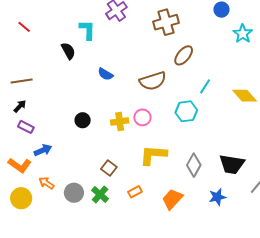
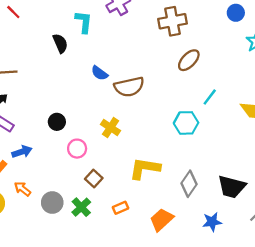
brown semicircle: (153, 81) -> (129, 87), moved
pink circle: (142, 117) -> (77, 149), moved
black circle: (83, 120) -> (57, 122), moved
yellow cross: (120, 122) -> (111, 128), turned 36

